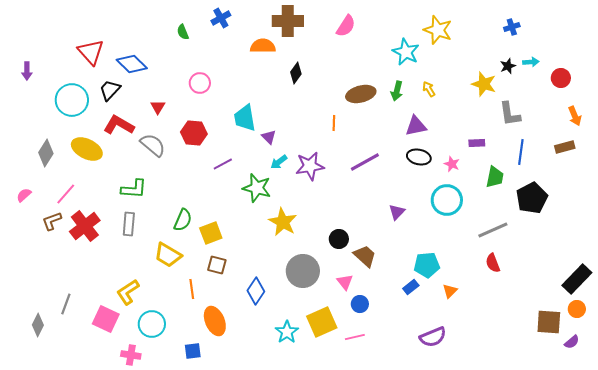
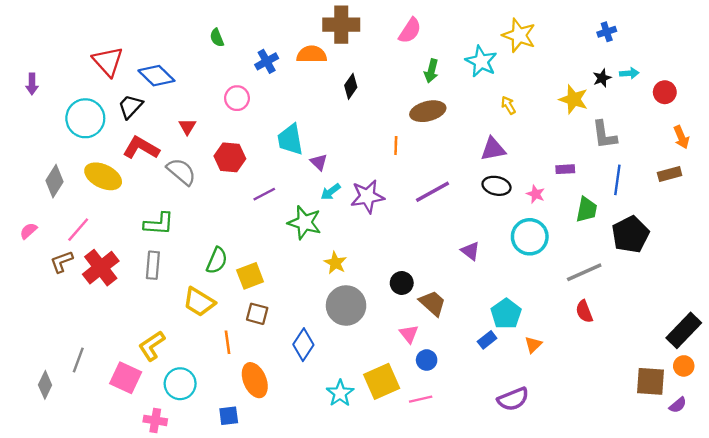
blue cross: (221, 18) -> (267, 61), moved
green arrow: (397, 91) -> (431, 71), moved
purple triangle: (397, 212) -> (470, 251), turned -36
yellow star: (283, 222) -> (335, 263), size x0.7
cyan pentagon: (427, 265) -> (506, 314), turned -30
gray circle: (303, 271) -> (346, 306), moved

